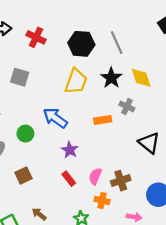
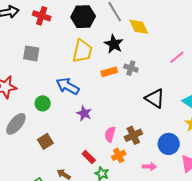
yellow diamond: (141, 78) -> (139, 27), moved
orange rectangle: (103, 120) -> (109, 72), moved
red rectangle: (69, 179) -> (89, 157), moved
orange cross: (102, 201) -> (119, 155), turned -32

